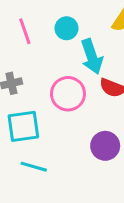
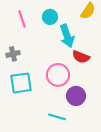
pink circle: (68, 94) -> (58, 75), moved
cyan line: (34, 167) -> (57, 117), moved

